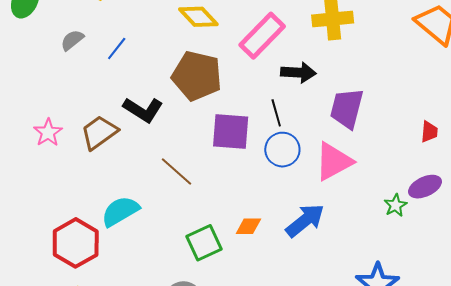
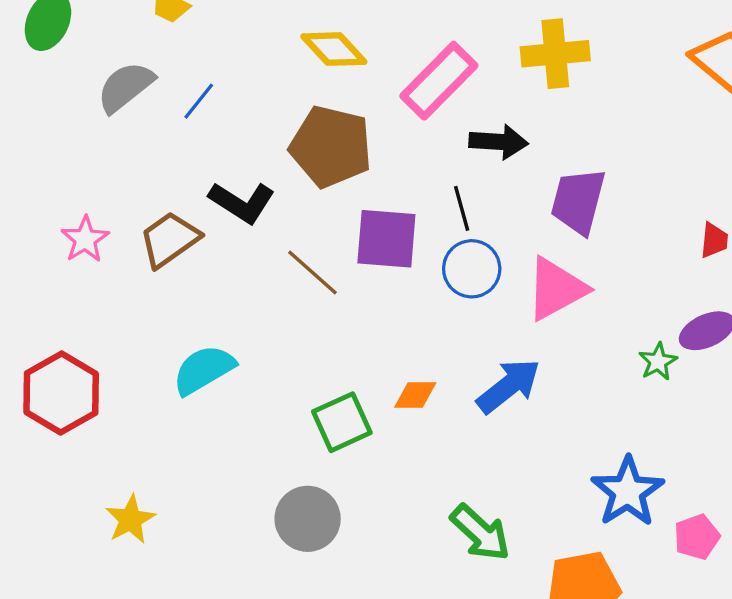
gray semicircle: (72, 40) -> (125, 87), size x1.5
brown line: (176, 171) -> (312, 273), moved
red hexagon: (76, 243) -> (61, 393), moved

